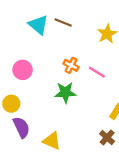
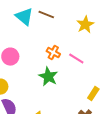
green star: (65, 92) -> (48, 77), turned 30

